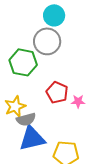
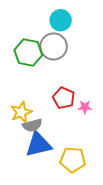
green hexagon: (23, 62) -> (28, 53), moved

